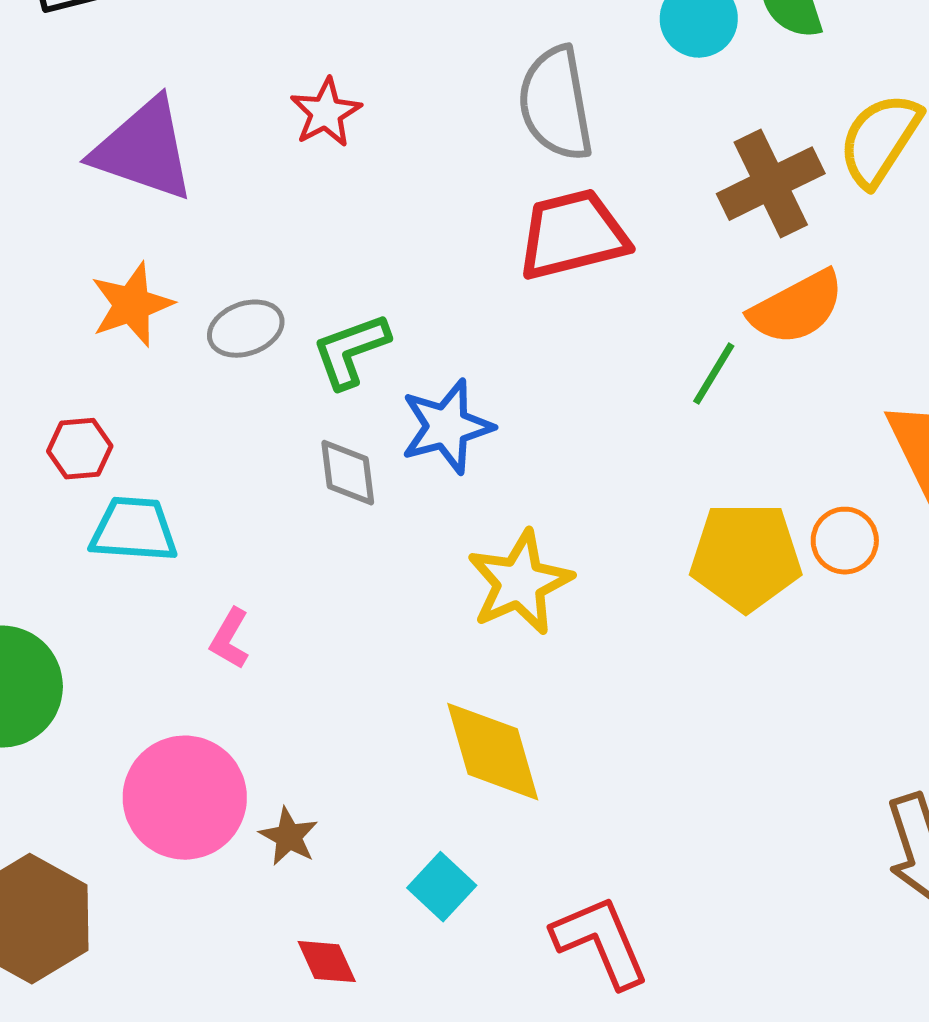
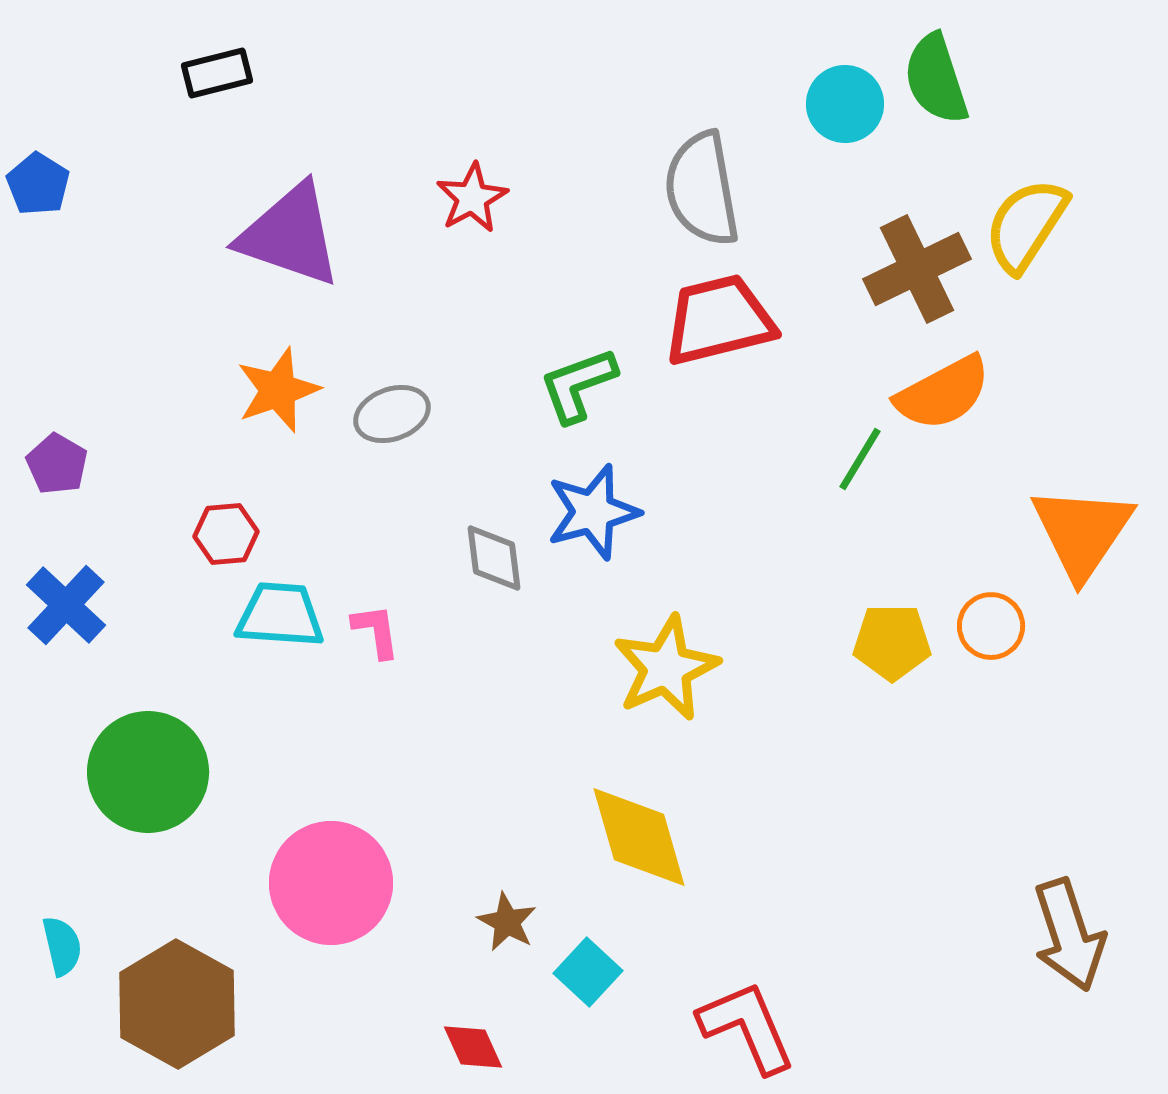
green L-shape: (351, 351) -> (578, 385), moved
yellow pentagon: (746, 557) -> (892, 642), size x0.7
pink L-shape: (230, 639) -> (376, 631), moved, turned 142
brown star: (289, 837) -> (507, 922), moved

